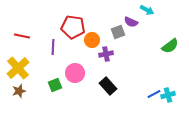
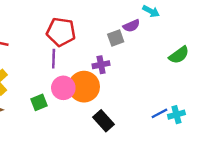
purple semicircle: (131, 22) -> (131, 26), turned -48
orange circle: (92, 40) -> (84, 87), moved, size x1.6
purple line: (53, 47) -> (54, 59), moved
black rectangle: (108, 86) -> (103, 121), moved

